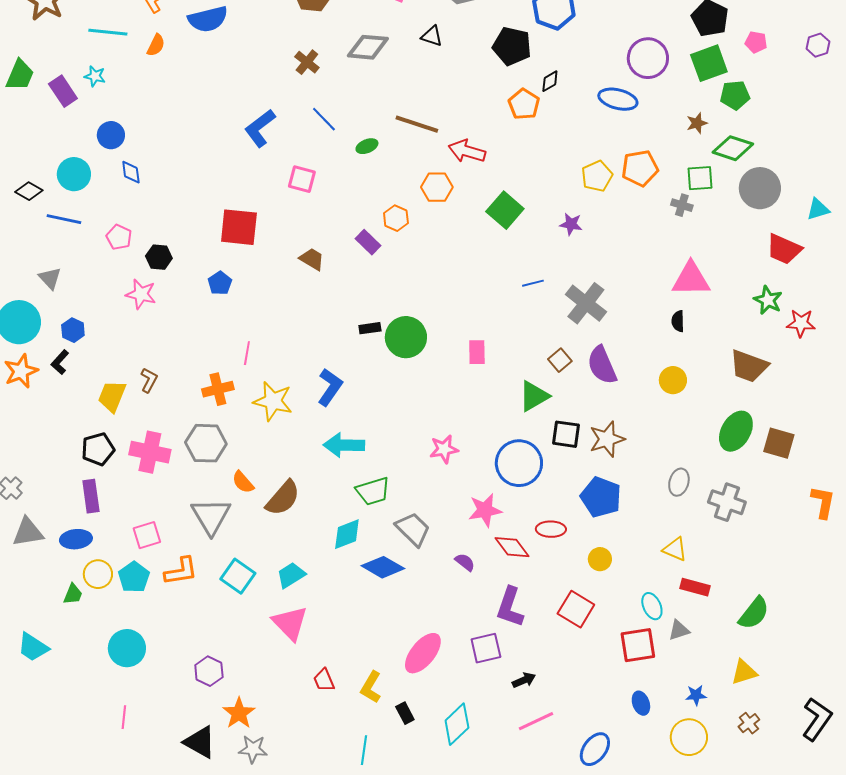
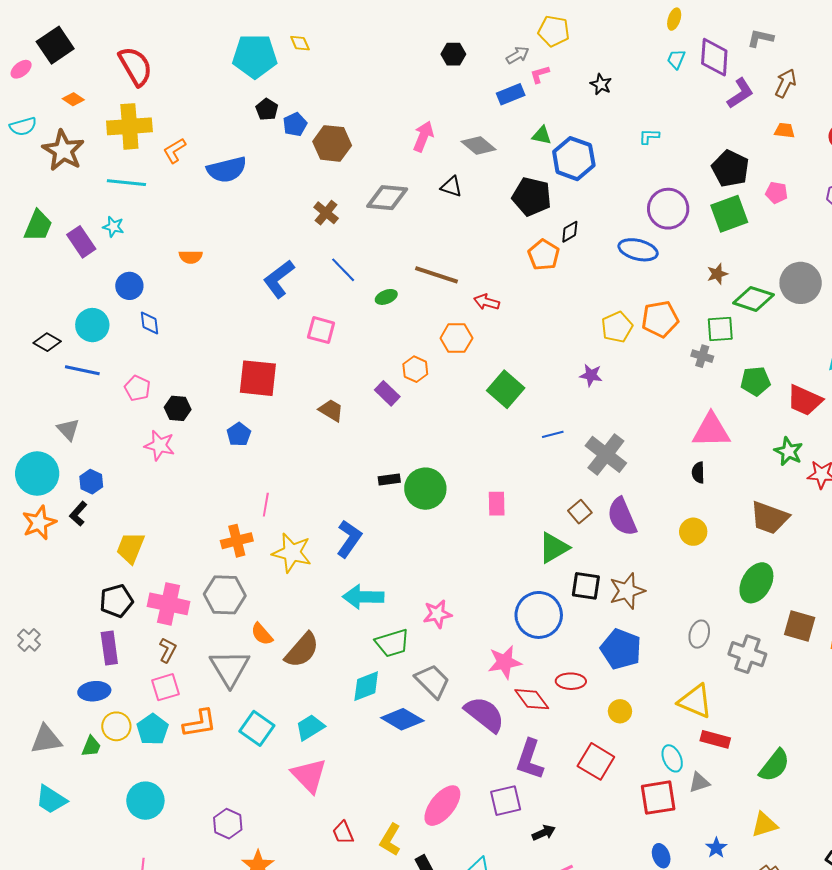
orange semicircle: (156, 45) -> (191, 257), moved, turned 65
green pentagon: (735, 95) -> (755, 381), moved
red arrow: (467, 151) -> (487, 302), size x0.7
gray circle: (760, 188) -> (801, 283), moved
green square: (505, 210) -> (506, 389), moved
brown L-shape: (149, 380) -> (168, 650), moved
brown square: (779, 443) -> (800, 626), moved
pink star: (444, 449) -> (437, 614), moved
gray triangle: (28, 532) -> (46, 739), moved
yellow triangle: (675, 549) -> (695, 701), size x1.4
purple semicircle: (465, 562) -> (485, 714), size x2.0
blue star: (696, 695) -> (716, 848), turned -30

